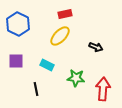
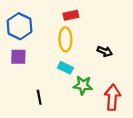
yellow ellipse: (60, 36) -> (65, 39), turned -45
purple square: (16, 61) -> (18, 57), moved
cyan rectangle: (47, 65) -> (65, 68), moved

